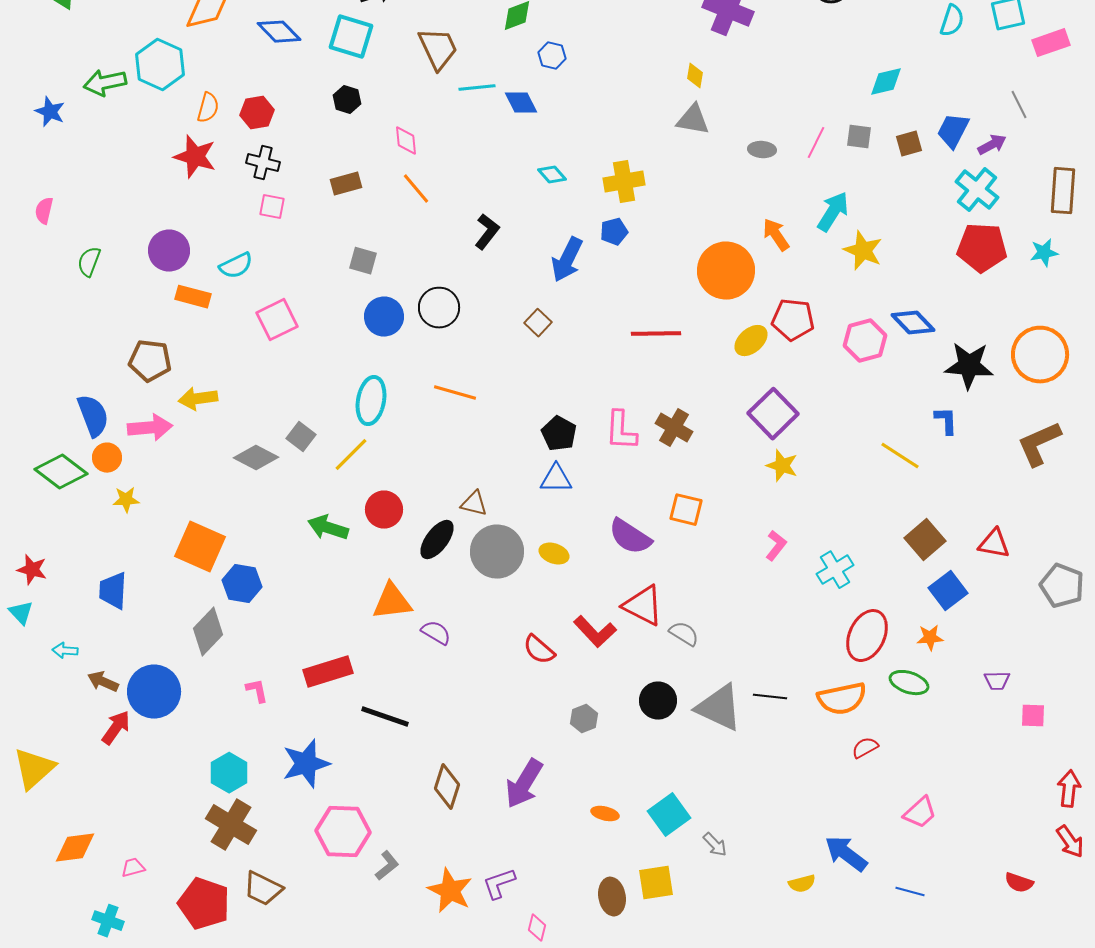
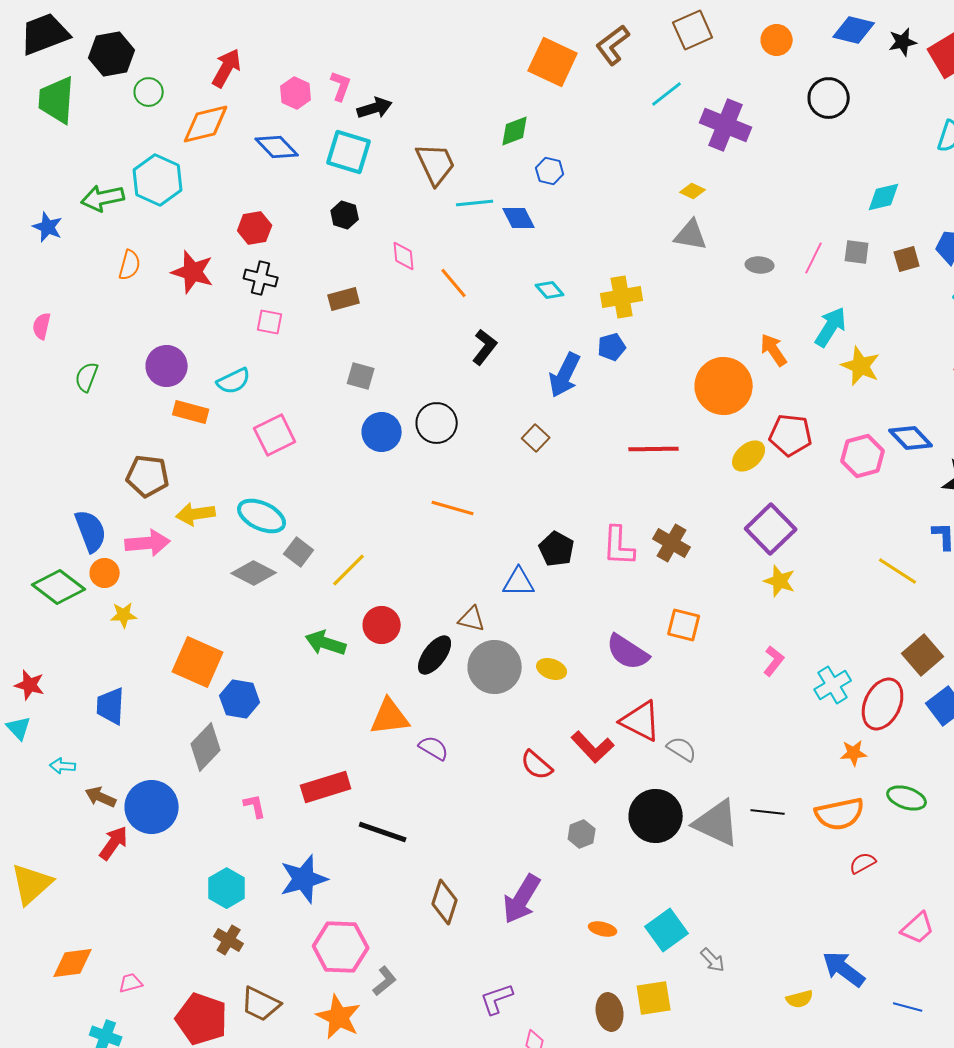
yellow diamond: (695, 76) -> (693, 191), turned -75
orange semicircle: (208, 108) -> (130, 265), moved
orange line: (416, 189) -> (454, 283), moved
cyan ellipse: (371, 401) -> (262, 516), moved, turned -75
blue triangle: (556, 479) -> (519, 582), moved
red ellipse: (867, 636) -> (883, 704), moved
orange star: (930, 638) -> (854, 753), moved
black circle: (658, 701) -> (656, 816), size x1.4
brown cross: (231, 825) -> (229, 940), size x0.6
orange star: (450, 891) -> (339, 1017), moved

